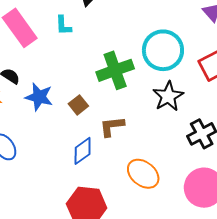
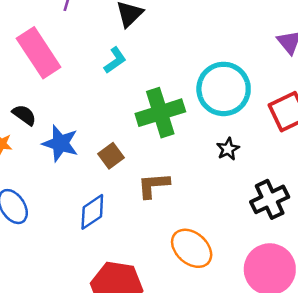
cyan L-shape: (63, 25) -> (115, 60), moved, turned -125
black star: (168, 96) -> (228, 149), size x0.6
blue diamond: (83, 151) -> (92, 212), moved

